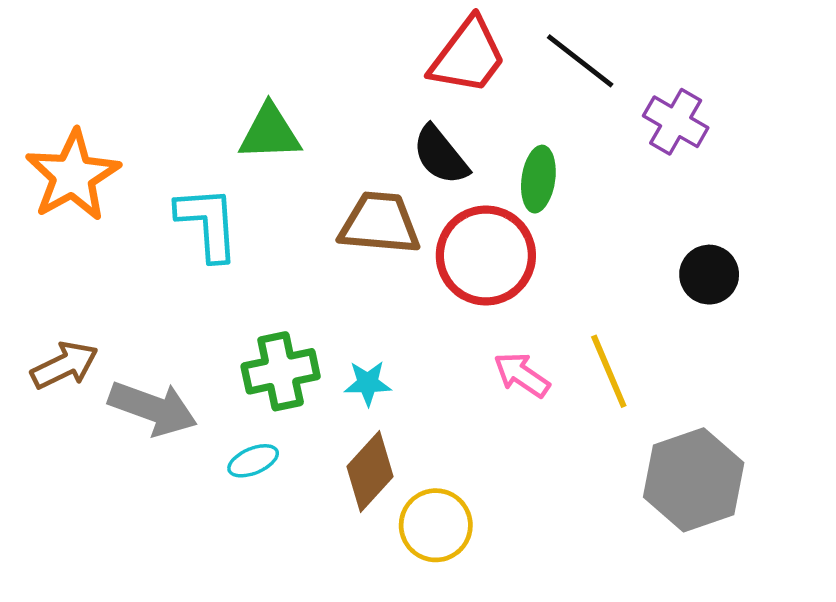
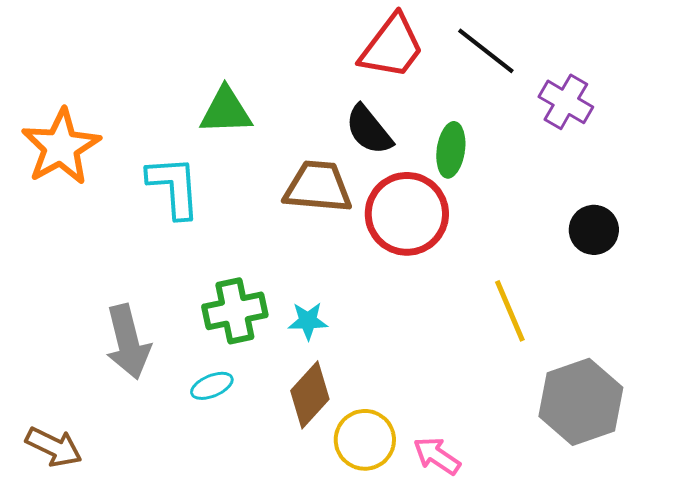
brown arrow: (64, 365) -> (54, 447), moved, turned 52
pink arrow: (522, 375) -> (437, 456), moved
gray arrow: (153, 408) -> (128, 342), turned 56

